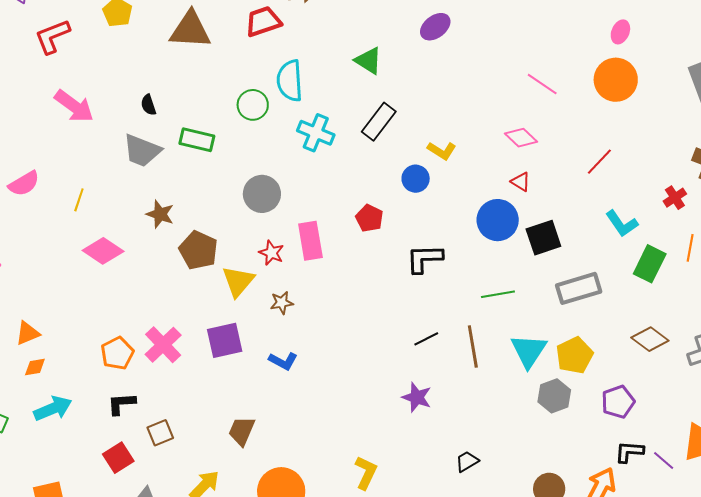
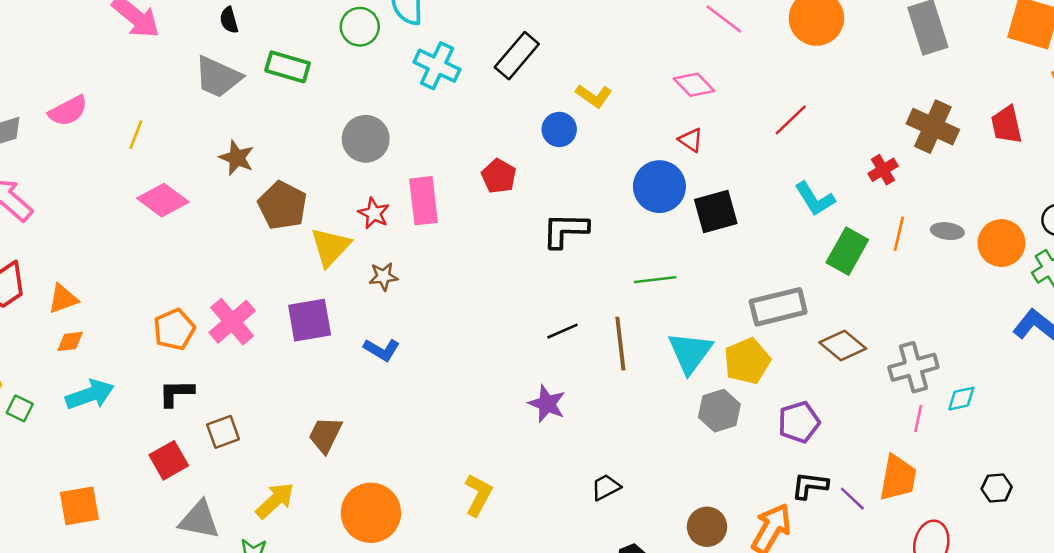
gray rectangle: (579, 288) -> (778, 307), moved

